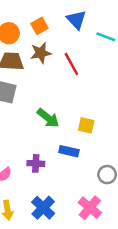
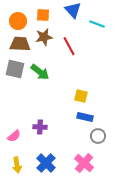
orange square: (39, 26) -> (43, 15), turned 32
green arrow: (48, 118) -> (40, 72), moved
blue rectangle: (69, 151) -> (85, 117), moved

